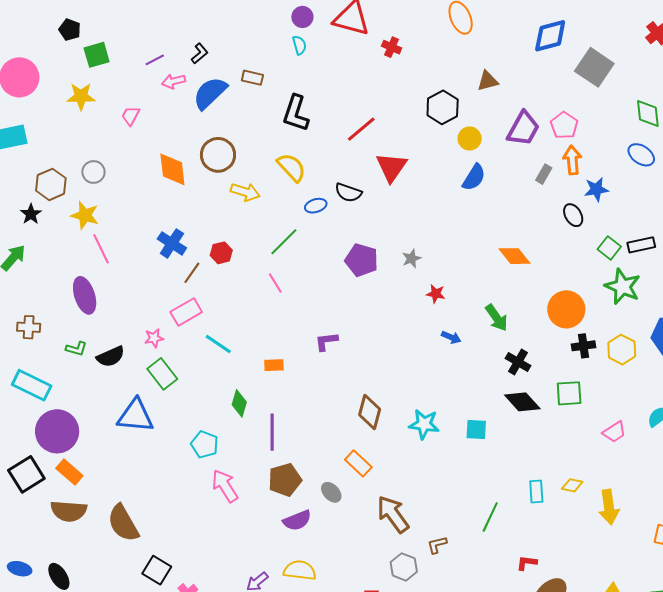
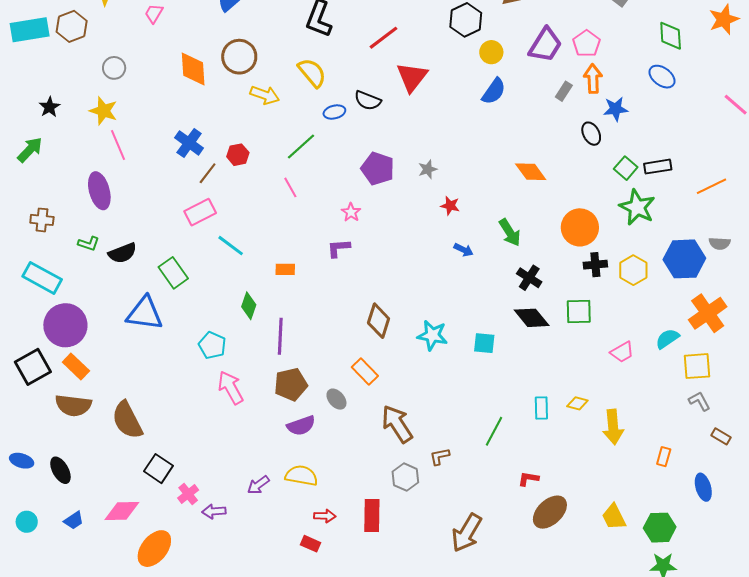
brown hexagon: (51, 184) -> (72, 26), moved
pink star: (154, 338) -> (351, 212), moved, turned -30

